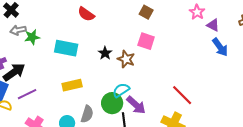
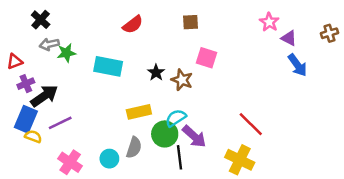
brown square: (146, 12) -> (191, 22), moved, turned -32
red semicircle: (86, 14) -> (133, 25), turned -72
yellow rectangle: (72, 85) -> (139, 112), moved

